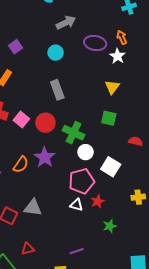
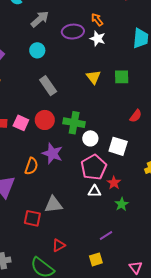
yellow triangle: (112, 87) -> (94, 77), moved
green square: (109, 118) -> (122, 77), moved
red semicircle: (136, 141) -> (136, 116), turned 128
green star: (110, 226) -> (122, 204), moved

